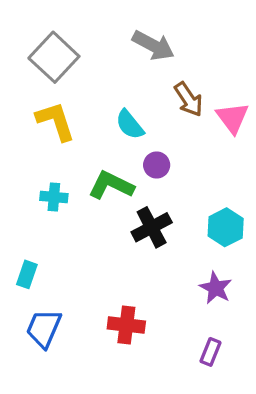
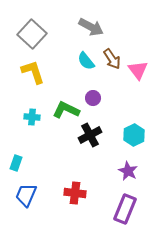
cyan semicircle: (130, 125) -> (86, 61), moved
purple rectangle: (211, 352) -> (125, 209), size x1.8

